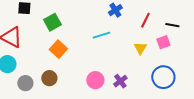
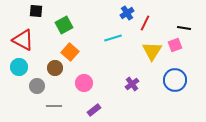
red line: (145, 20) -> (145, 23), moved
yellow triangle: (140, 48) -> (152, 51), size x1.5
brown circle: (49, 78) -> (55, 68), moved
pink circle: (95, 80) -> (84, 83), moved

